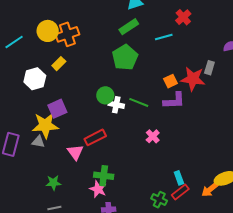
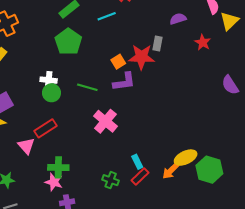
green circle: (105, 95) -> (51, 93), moved
white cross: (116, 105) -> (49, 80), moved
pink cross: (153, 136) -> (105, 121), size x1.6
green cross: (159, 200) -> (111, 180), moved

